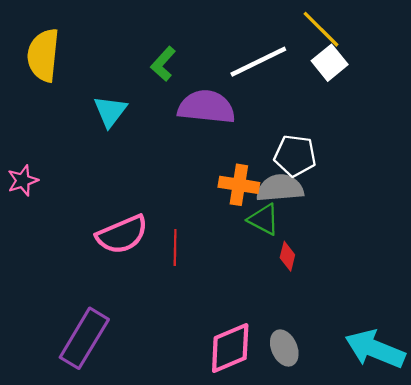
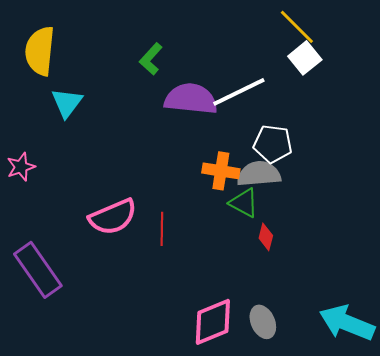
white line: (258, 62) -> (239, 92), moved
cyan triangle: (110, 111) -> (67, 103), moved
purple rectangle: (84, 338) -> (38, 270), moved, turned -66

